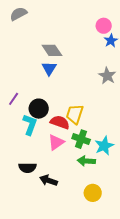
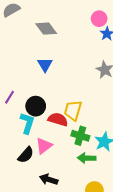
gray diamond: (52, 50) -> (46, 29), moved
pink triangle: (56, 142) -> (44, 146), moved
black semicircle: (27, 168) -> (26, 155), moved, turned -48

